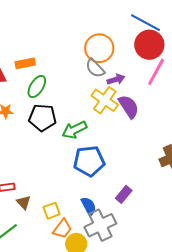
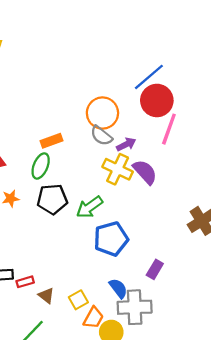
blue line: (146, 23) -> (149, 77), turned -60
orange rectangle: (25, 63) -> (52, 141), moved
gray cross: (100, 225) -> (135, 307), turned 32

